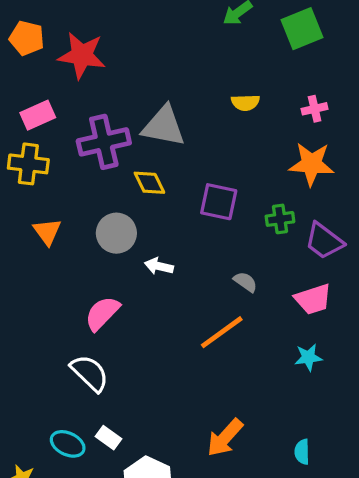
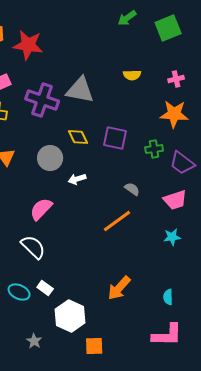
purple cross: (104, 142) -> (42, 100), turned 32
yellow diamond: (149, 183) -> (78, 137), moved
white arrow: (159, 266) -> (77, 179), turned -30

